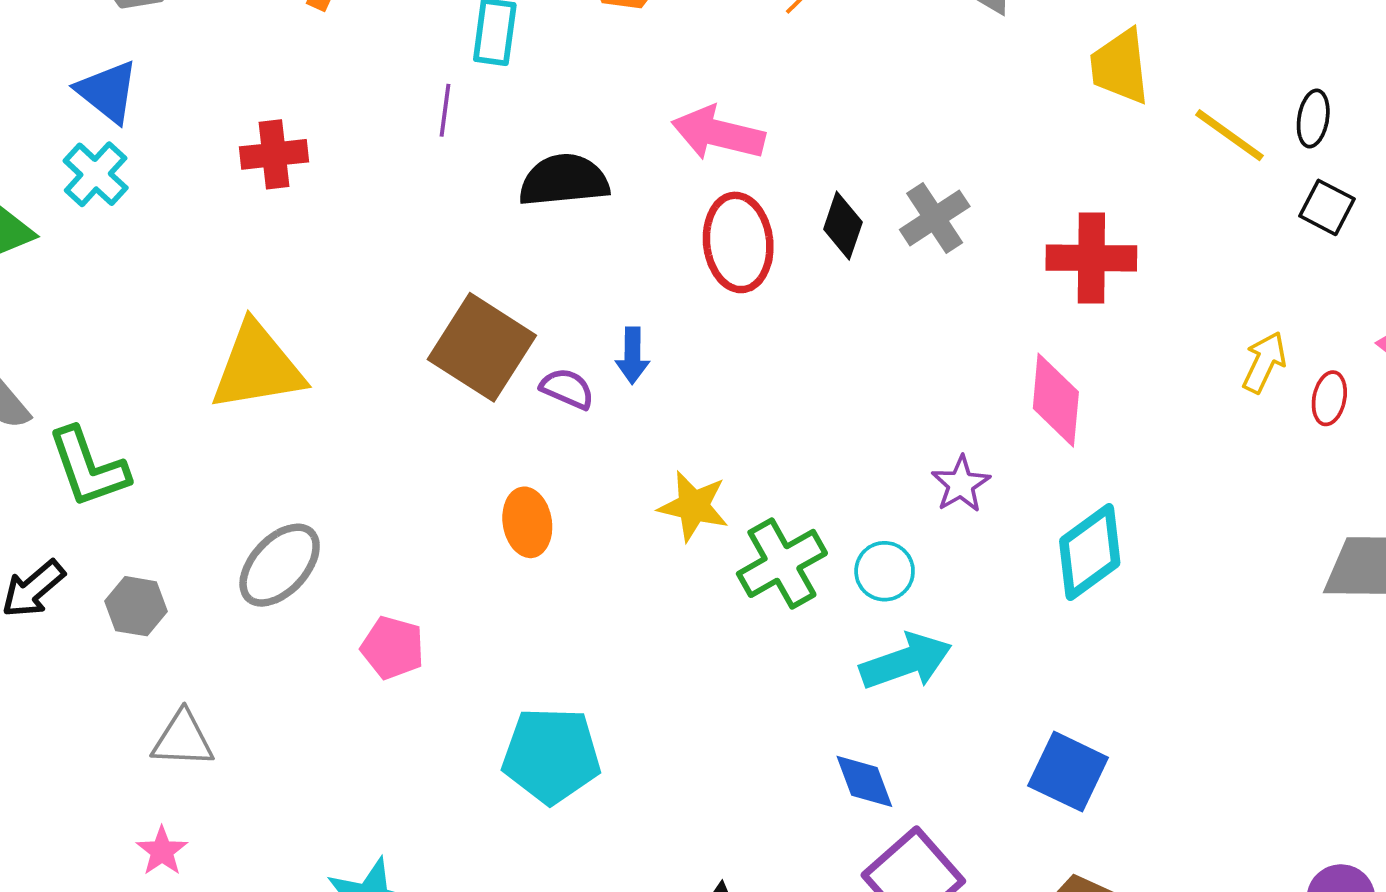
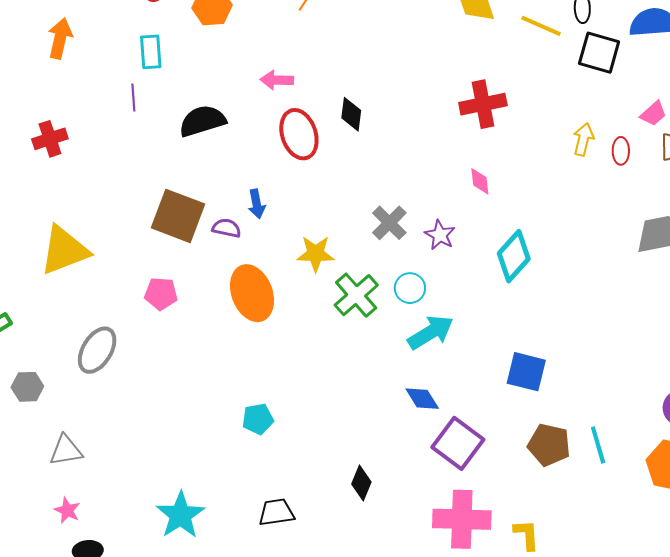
pink arrow: (718, 133) -> (277, 80), size x0.7
black square: (1327, 207) -> (599, 53), size x1.5
gray cross: (935, 218) -> (389, 223), moved
pink diamond: (1056, 400) -> (480, 181), size x0.6
yellow star: (694, 506) -> (316, 254), moved
orange ellipse: (527, 522) -> (252, 293), moved, size x1.6
pink pentagon: (393, 648) -> (161, 294), moved
cyan pentagon: (551, 755) -> (258, 419), size x0.6

